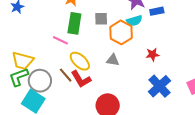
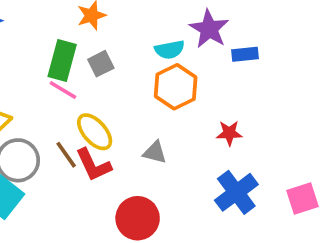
gray square: (101, 19) -> (101, 64), moved, turned -32
cyan semicircle: (134, 21) -> (170, 50), moved
green rectangle: (74, 23) -> (62, 60), moved
gray triangle: (113, 60) -> (155, 152), moved

